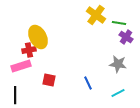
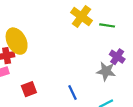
purple cross: (126, 37) -> (117, 57), moved
red square: (49, 80) -> (29, 89), turned -32

